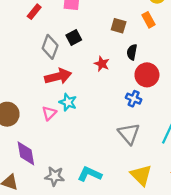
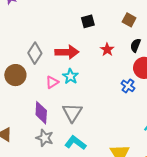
gray diamond: (50, 47) -> (35, 53), moved
gray triangle: (129, 134) -> (72, 113), moved
purple diamond: (26, 153) -> (41, 113), moved

